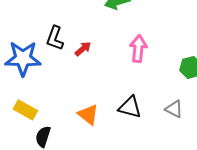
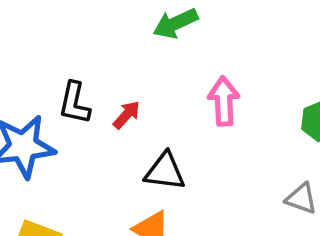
black triangle: (130, 107) -> (165, 172), moved

